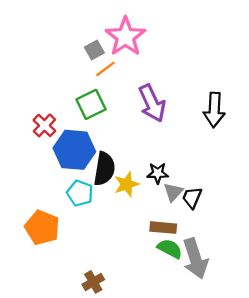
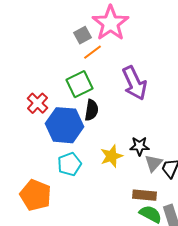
black semicircle: (104, 169) -> (92, 110), moved, size x0.7
cyan pentagon: (80, 193) -> (70, 164), turned 30

